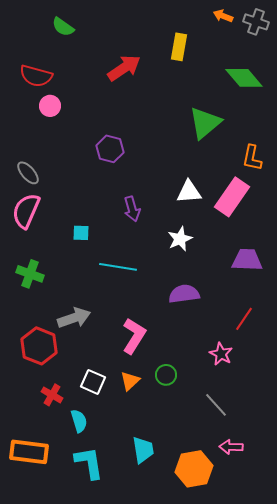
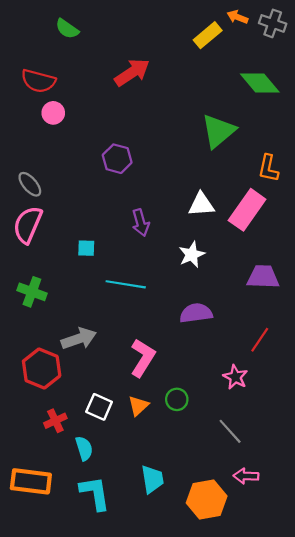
yellow rectangle: (179, 47) -> (208, 35), moved, turned 40
red cross: (52, 395) -> (55, 421), turned 35

